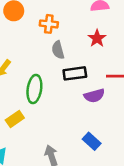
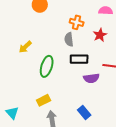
orange cross: (49, 24) -> (77, 22), moved
yellow rectangle: (15, 119) -> (43, 100), moved

